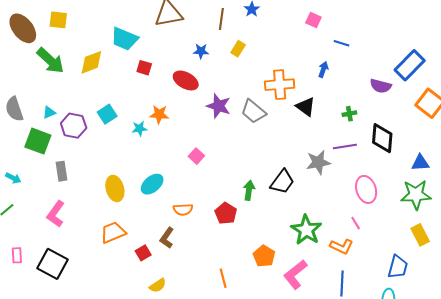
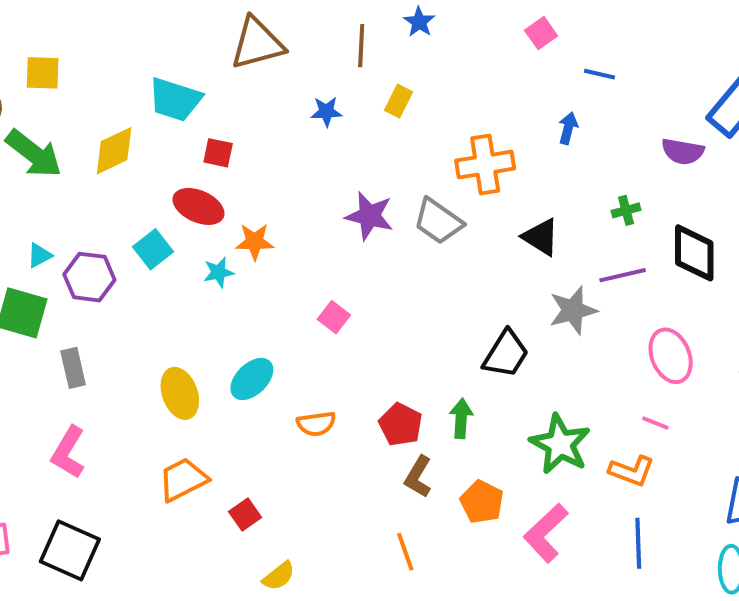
pink square: (313, 20) -> (541, 33), turned 35
red ellipse: (186, 80) -> (198, 206), moved
black triangle: (306, 107) -> (541, 237), moved
green arrow: (249, 190) -> (461, 418), moved
pink line: (356, 223) -> (655, 423), turned -32
brown L-shape: (167, 238) -> (418, 477), moved

